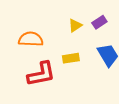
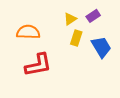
yellow rectangle: (71, 58) -> (76, 38), moved, turned -63

